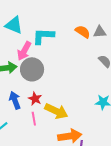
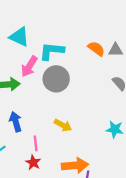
gray circle: (32, 69) -> (56, 79), moved
red star: (35, 99) -> (33, 162), moved
yellow arrow: (56, 111) -> (63, 125), moved, size x0.7

